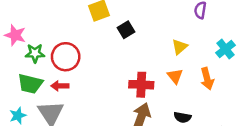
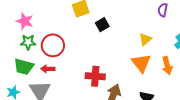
pink star: (15, 35) -> (25, 21), moved
orange triangle: (175, 76) -> (141, 63), size x1.5
red cross: (141, 85) -> (95, 76), moved

